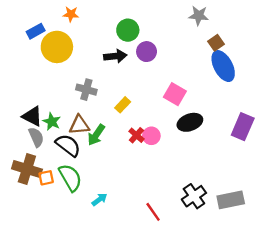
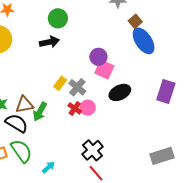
purple circle: (147, 52) -> (98, 57), moved
gray cross: (86, 90) -> (77, 87), moved, turned 30
black cross: (194, 196) -> (92, 150), moved

